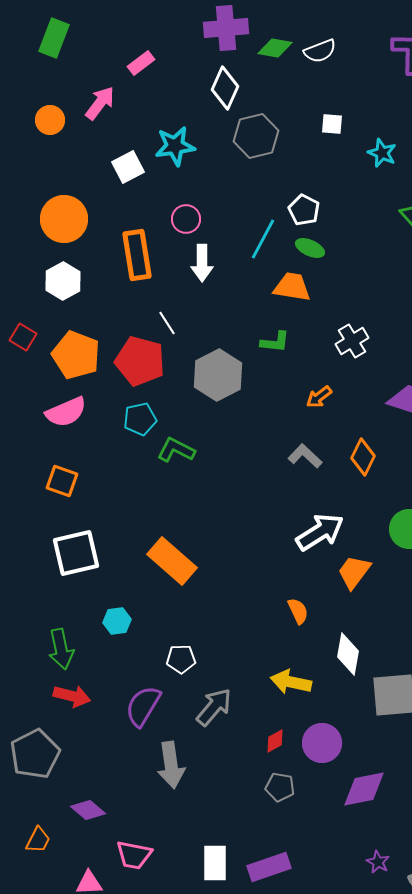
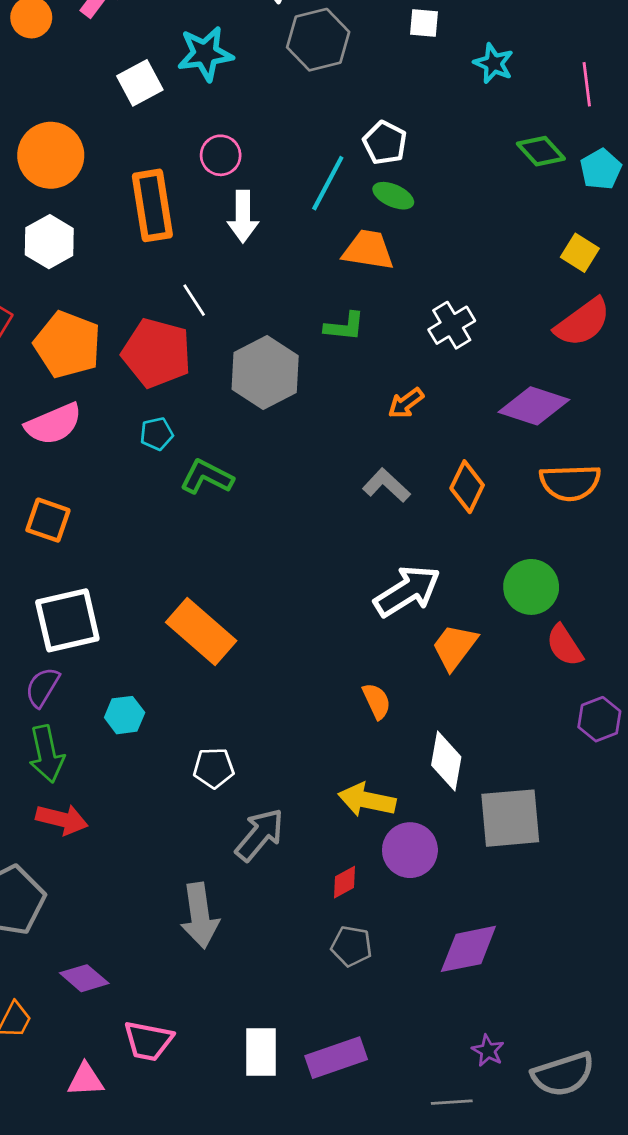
cyan pentagon: (140, 419) -> (157, 434), size x0.7
purple semicircle: (143, 706) -> (42, 687), moved, size x0.7
purple circle: (322, 743) -> (410, 850), moved

